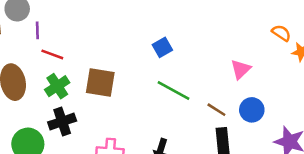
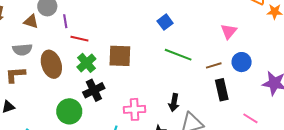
brown line: (216, 110) -> (214, 65), turned -42

